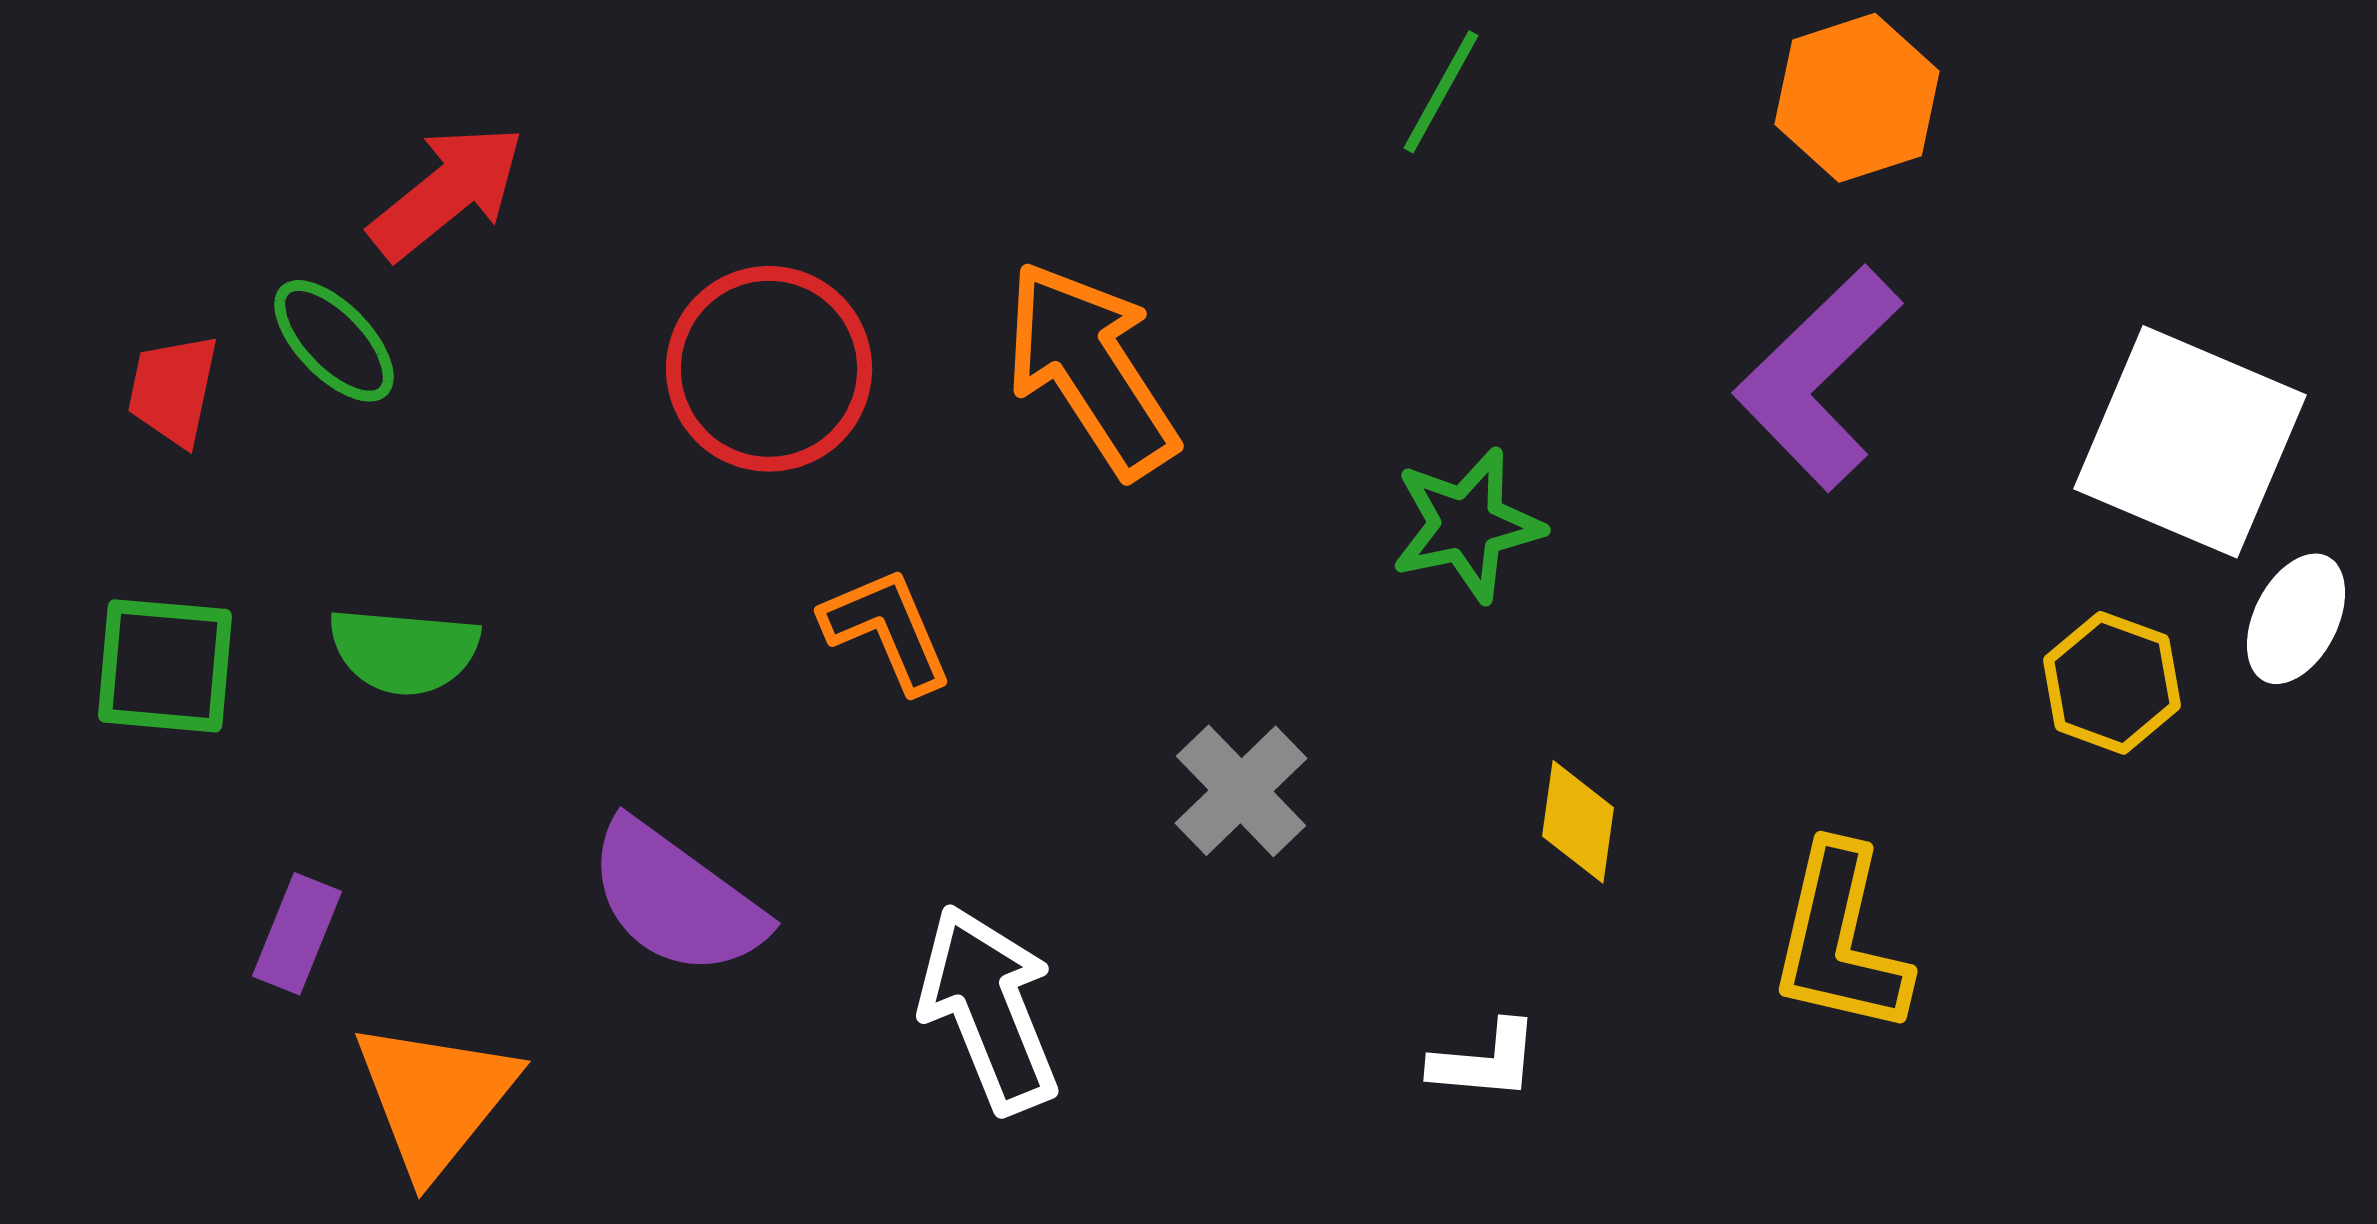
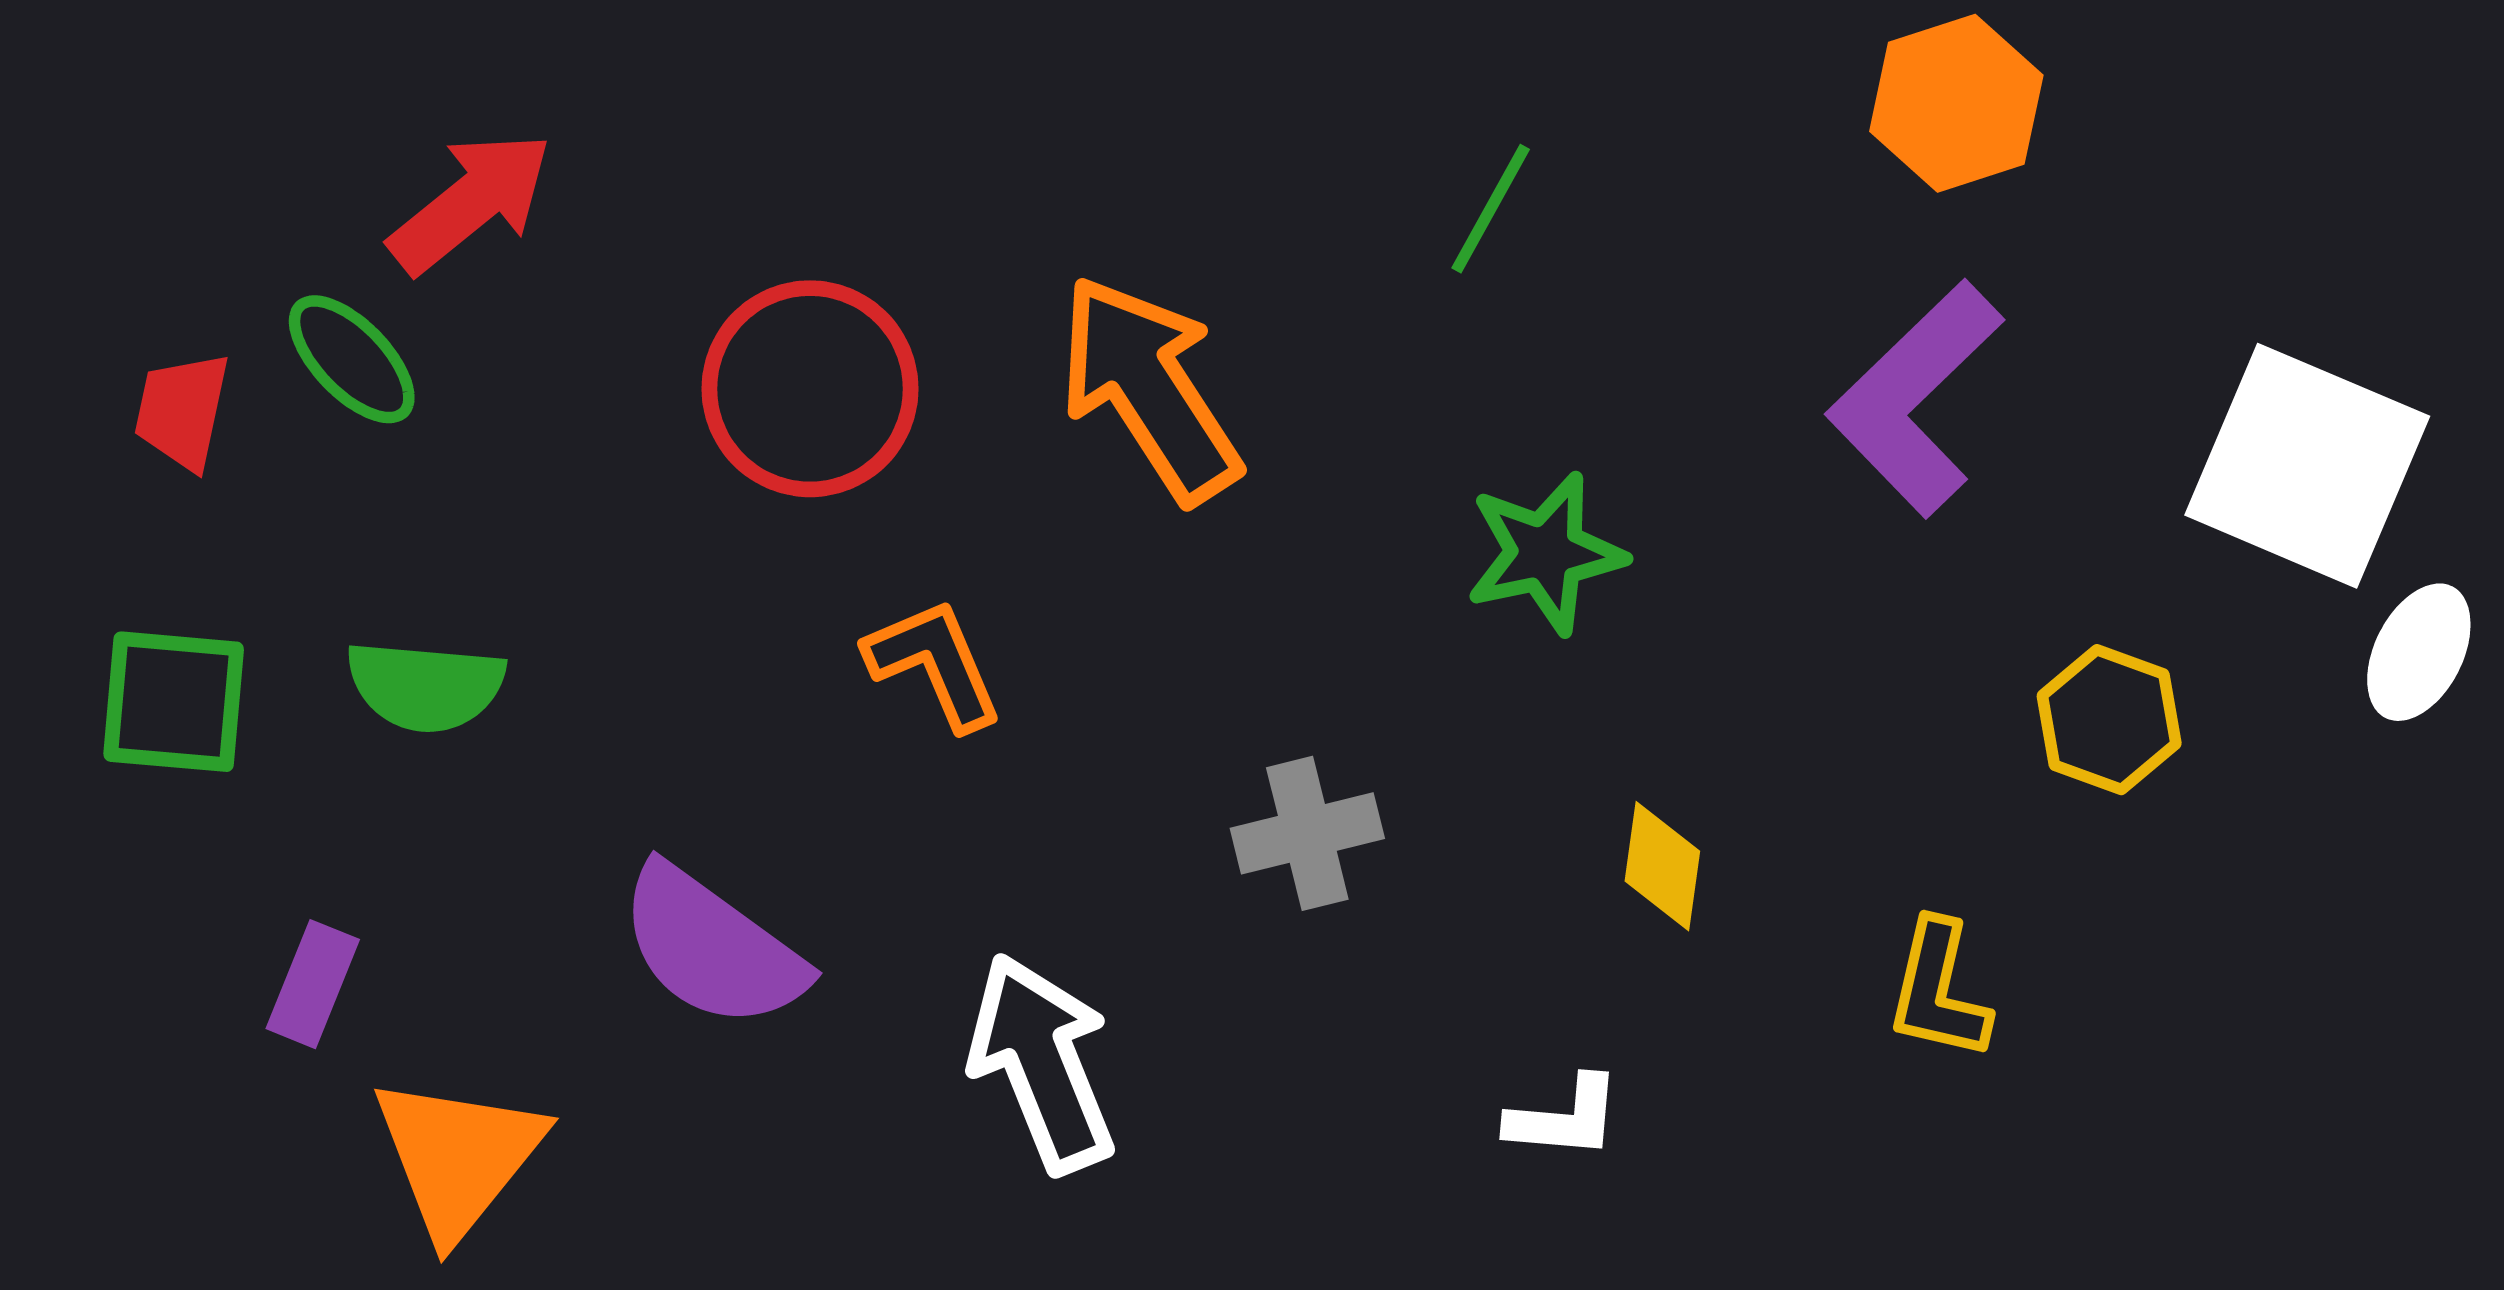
green line: (1441, 92) -> (1491, 209), moved
yellow hexagon: (2112, 683) -> (2109, 720), moved
gray cross: (1241, 791) -> (1307, 833), turned 30
yellow L-shape: (1840, 940) -> (1938, 990), size x0.7

